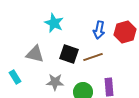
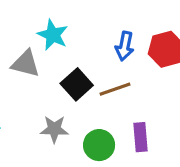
gray triangle: (35, 54) -> (26, 64), moved
black square: (69, 54) -> (77, 84), turned 30

